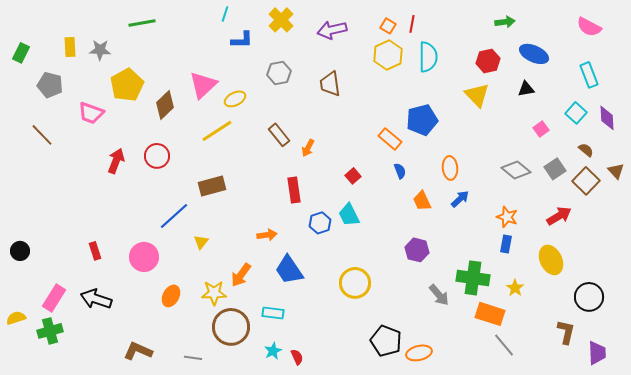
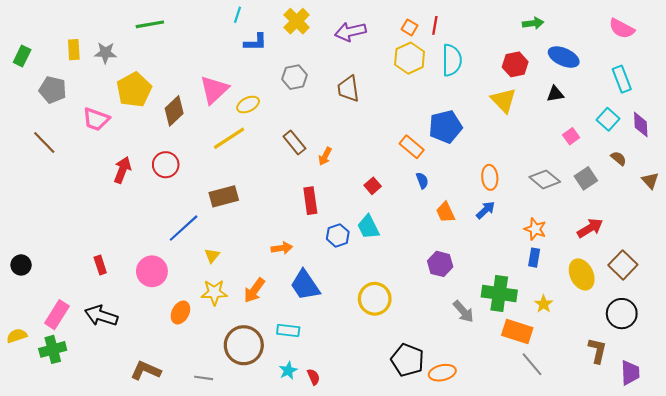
orange ellipse: (450, 168) -> (490, 177), moved
brown square: (586, 181) -> (623, 265), moved
yellow star: (214, 293) -> (214, 292), moved

